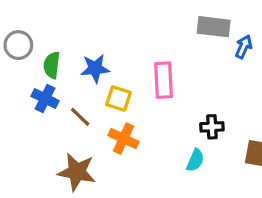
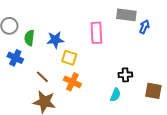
pink rectangle: (164, 80) -> (96, 33), moved
blue cross: (45, 98) -> (15, 58), moved
brown line: (80, 117) -> (42, 77), moved

